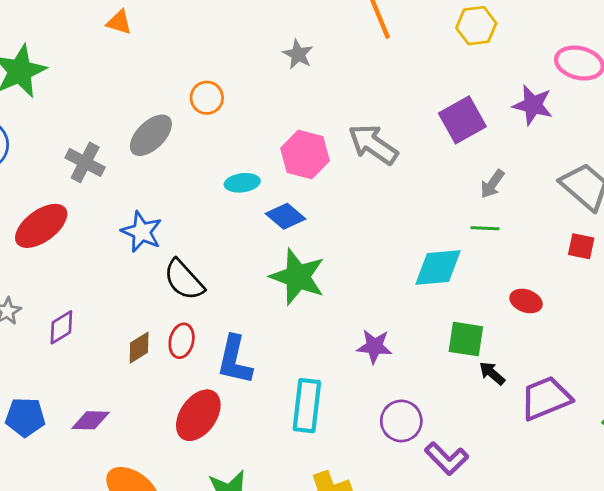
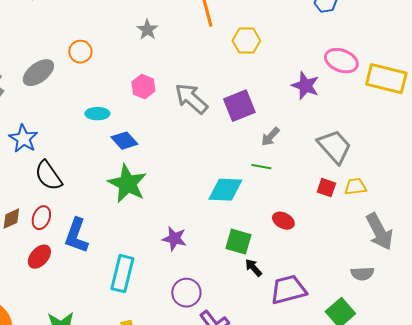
yellow hexagon: (476, 26) -> (246, 41), moved
purple square: (462, 120) -> (239, 106), moved
pink hexagon: (305, 155) -> (143, 87), moved, size x0.7
red ellipse: (198, 415) -> (39, 257), moved, size x0.7

